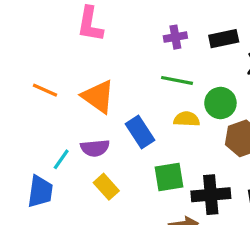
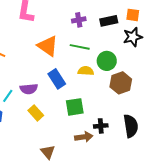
orange triangle: (98, 97) -> (48, 46), moved
black cross: (211, 195) -> (101, 126), moved, size x0.6

